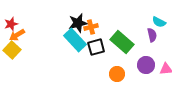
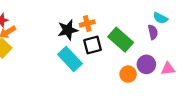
black star: (78, 23) -> (68, 30), moved
cyan rectangle: (75, 40) -> (70, 59), moved
orange circle: (117, 74) -> (128, 74), moved

